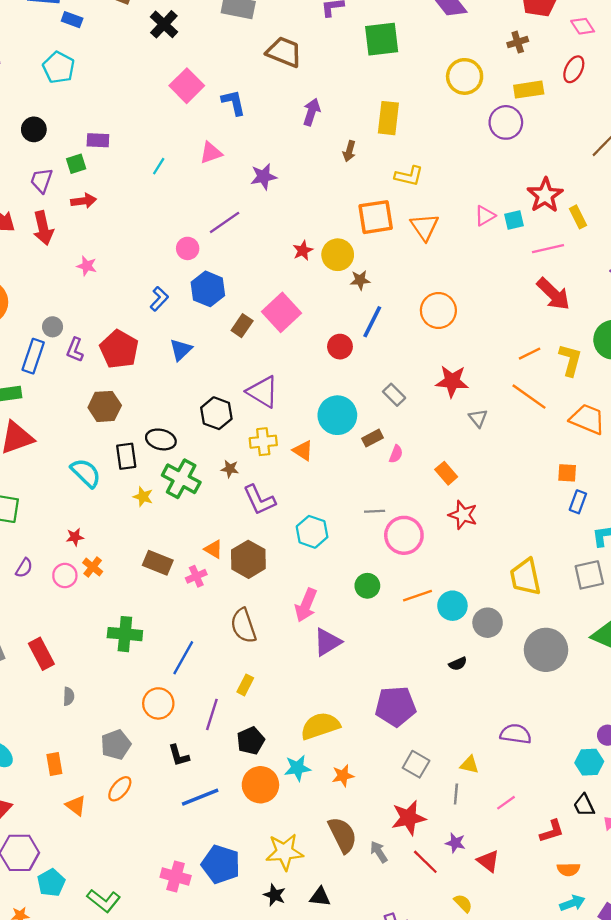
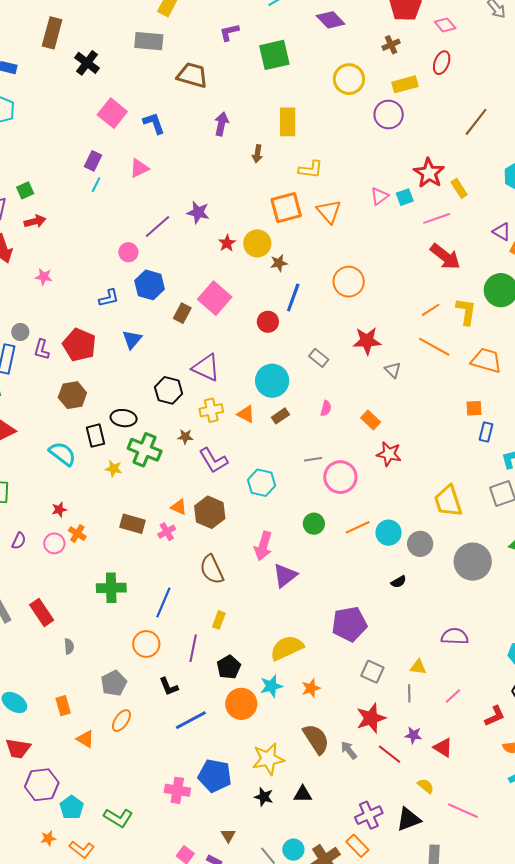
purple rectangle: (98, 140) -> (93, 161), moved, turned -60
purple star: (263, 177) -> (198, 212), moved, turned 30
blue L-shape: (159, 299) -> (109, 298), turned 40
brown rectangle: (372, 438) -> (280, 416), moved

